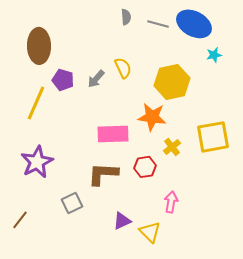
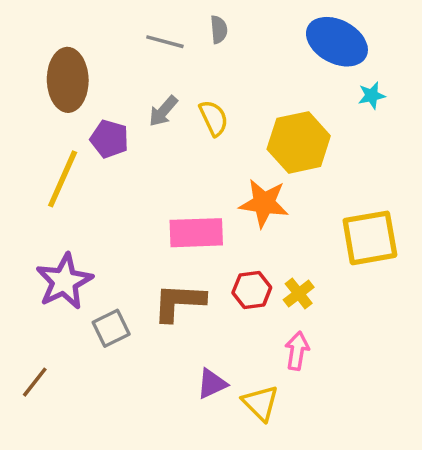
gray line: (158, 24) -> (165, 42), moved
gray arrow: (96, 79) -> (163, 111), moved
yellow cross: (172, 147) -> (299, 293), moved
gray square: (72, 203) -> (111, 328), moved

